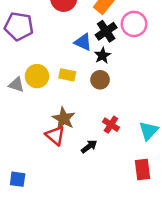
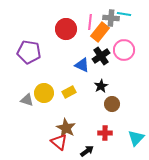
black star: (102, 55) -> (101, 86), moved
yellow rectangle: (67, 75) -> (69, 92), turned -40
brown circle: (100, 80) -> (112, 104), moved
red cross: (111, 125) -> (105, 133), turned -32

